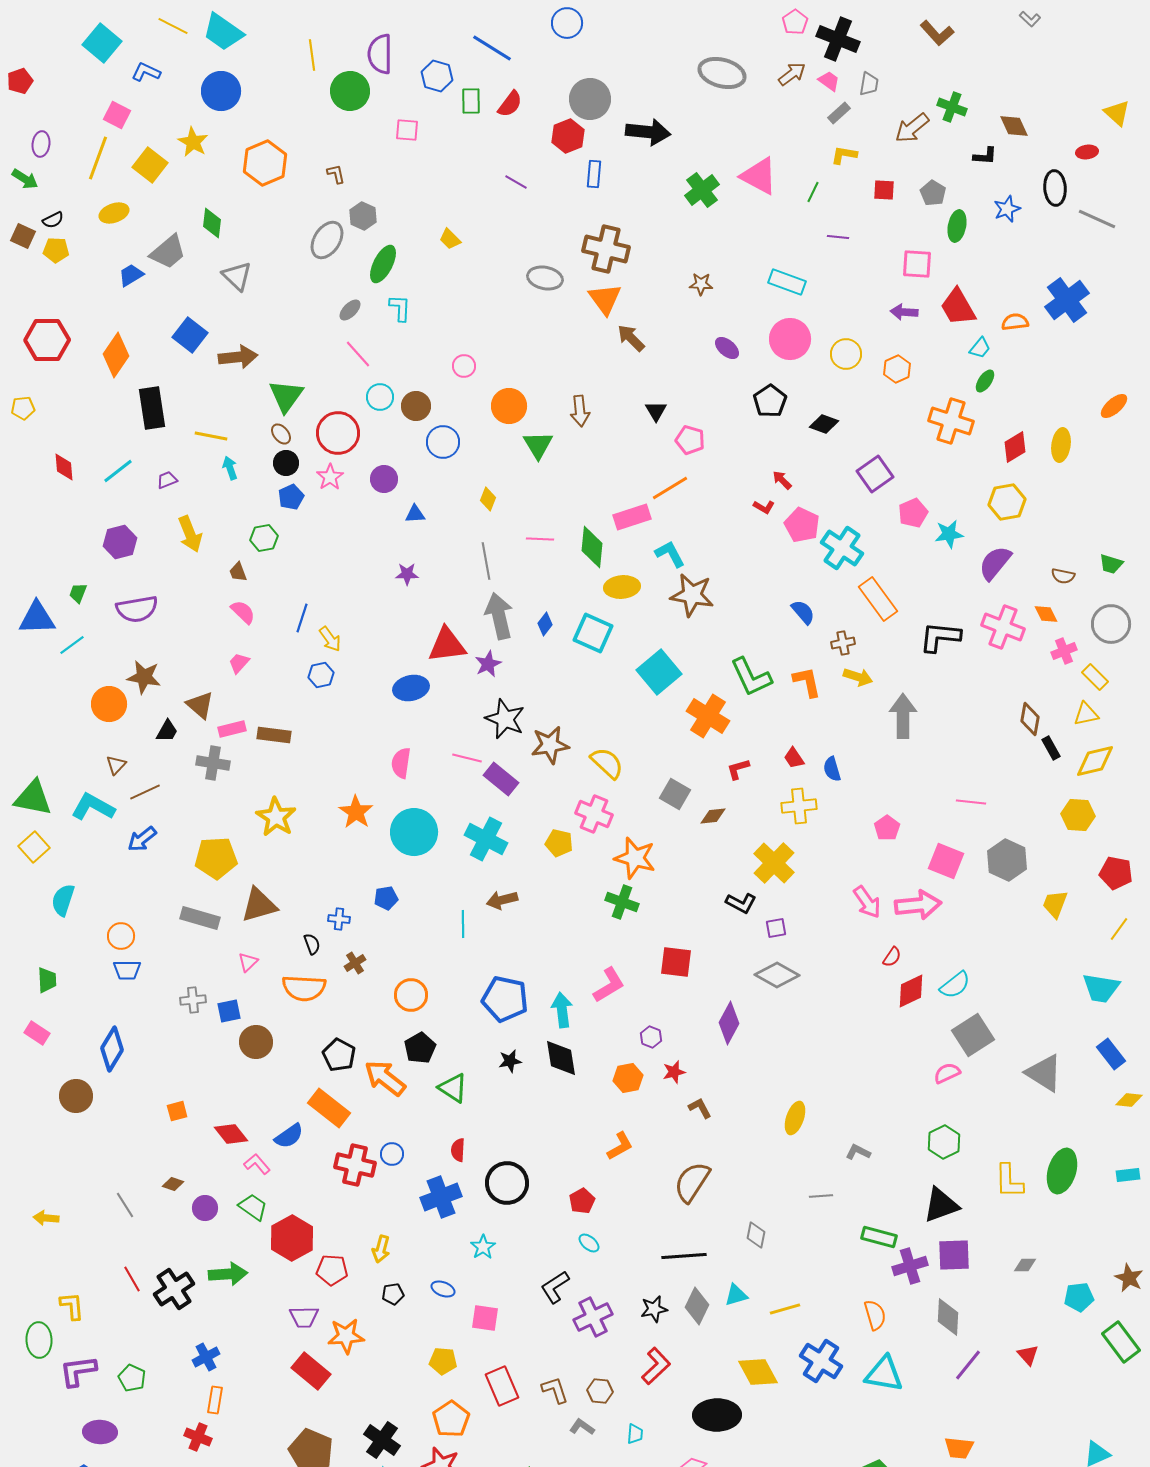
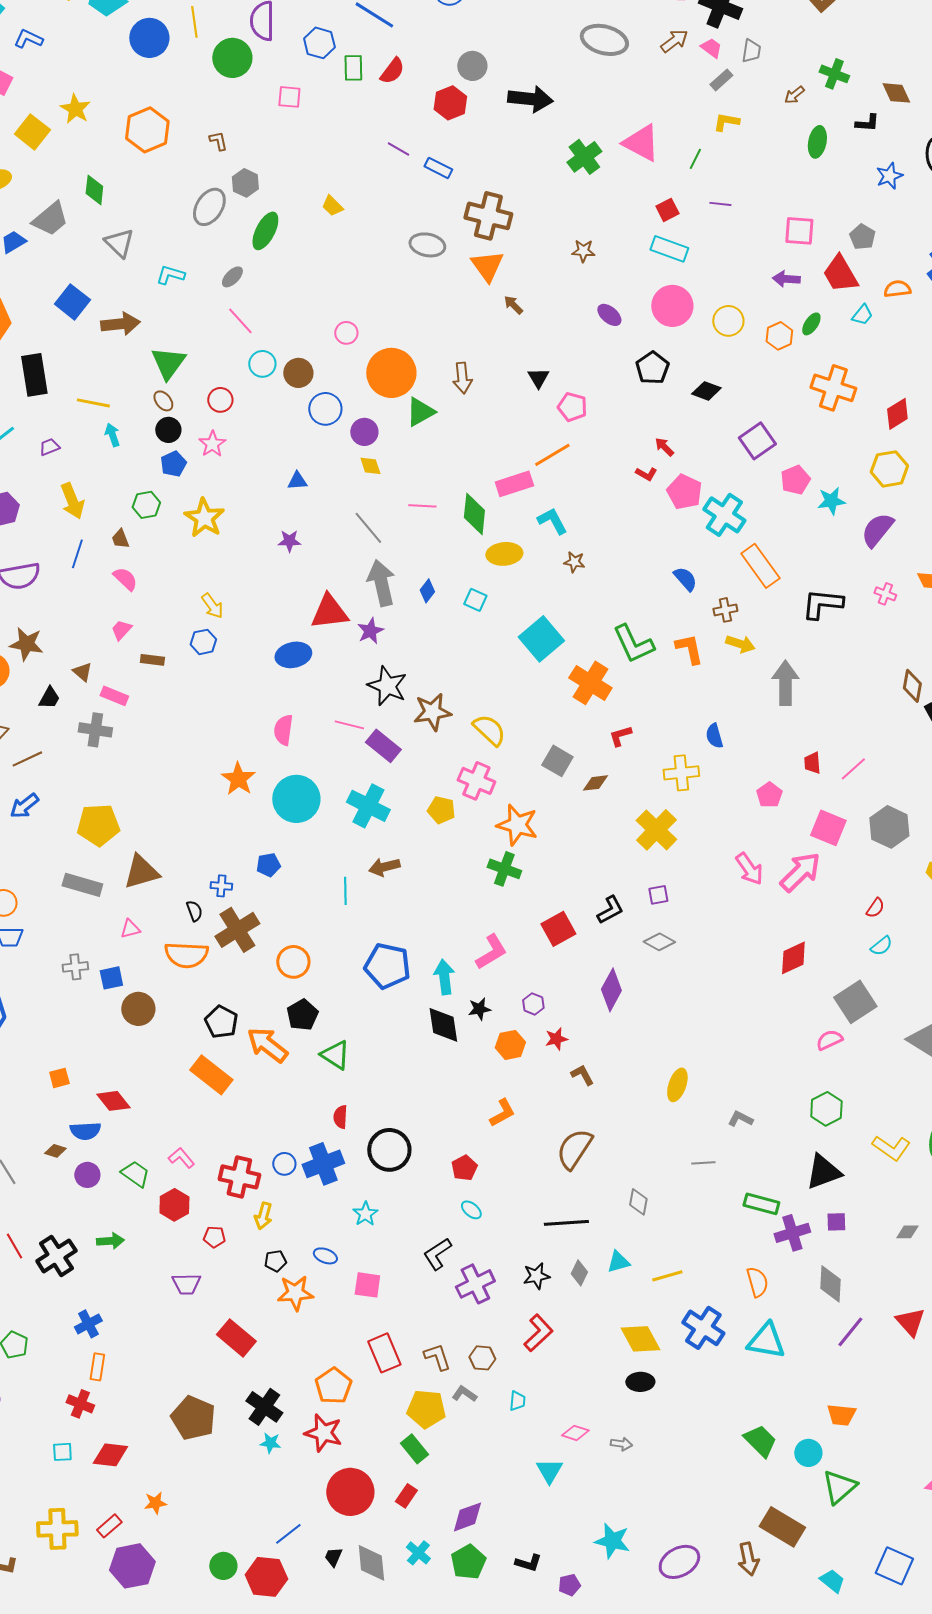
blue circle: (221, 91) -> (149, 38), moved
gray circle: (590, 99) -> (472, 66), size x0.7
brown arrow: (912, 128) -> (794, 95), size x0.6
blue rectangle: (594, 174) -> (438, 168), moved, turned -68
red square: (884, 190) -> (667, 210), moved, turned -30
gray pentagon: (933, 193) -> (862, 237), moved
green ellipse: (957, 226) -> (817, 142), moved
cyan L-shape: (400, 308) -> (170, 275), moved, turned -76
brown arrow: (631, 338) -> (513, 305), size x0.7
green ellipse: (985, 381) -> (811, 324), moved
orange circle: (509, 406) -> (391, 373), size x1.4
red circle: (338, 433) -> (220, 400), size x0.6
green triangle: (538, 445) -> (420, 412), turned 32
purple circle: (384, 479) -> (364, 432), moved
yellow diamond: (488, 499) -> (370, 466), turned -40
gray line: (486, 561) -> (368, 528), turned -30
brown star: (692, 595) -> (574, 562), size x0.5
blue line: (302, 618) -> (77, 554), moved
pink cross: (1003, 627) -> (885, 594), size x0.5
cyan square: (593, 633) -> (475, 600), size x0.6
brown triangle: (200, 705) -> (82, 672), size x0.7
pink rectangle: (232, 729) -> (114, 696), turned 36
brown rectangle: (274, 735) -> (152, 660), moved, size x0.7
red trapezoid: (794, 758) -> (812, 763), moved, turned 30
pink line: (971, 802) -> (853, 769), turned -48
yellow star: (276, 817) -> (204, 518), moved
black L-shape: (741, 903) -> (610, 910), moved, turned -56
pink arrow: (918, 905) -> (800, 872), turned -39
red semicircle: (892, 957) -> (875, 908), moved
pink triangle: (248, 962) -> (130, 929), turned 30
red square: (676, 962) -> (558, 929), turned -36
brown cross: (355, 963) -> (237, 930), size x2.0
gray diamond: (777, 975) -> (659, 942), size x0.7
cyan semicircle: (955, 985) -> (881, 946), moved, size x0.7
black star: (510, 1061) -> (479, 1009), moved
blue semicircle: (289, 1136) -> (85, 1131), moved, turned 32
blue circle: (392, 1154) -> (284, 1164), moved
pink L-shape: (257, 1164) -> (181, 1158), moved
red cross: (355, 1165) -> (239, 1177), moved
yellow L-shape: (1009, 1181) -> (891, 1148), turned -54
red hexagon: (292, 1238) -> (174, 1205), size x0.7
purple square: (954, 1255) -> (836, 1222), size x0.6
red pentagon: (332, 1270) -> (214, 1237), size x0.7
green arrow: (228, 1274) -> (110, 1241), size x0.7
gray diamond: (697, 1306) -> (579, 1273), size x0.7
orange star: (346, 1336) -> (295, 1293), moved
red triangle: (1028, 1355) -> (910, 1322), size x1.4
yellow pentagon: (443, 1361) -> (426, 1409), moved, size x1.4
red rectangle: (311, 1371) -> (236, 1338), moved
black ellipse: (717, 1415) -> (640, 1382), moved, size x0.6

